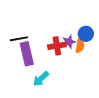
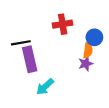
purple star: (69, 42) -> (86, 64), moved
red cross: (57, 46) -> (63, 24), moved

